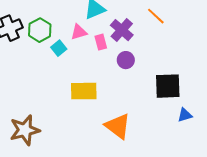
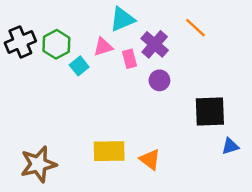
yellow rectangle: (84, 91) -> (109, 151), moved
orange triangle: (118, 126) -> (150, 159), size x0.7

